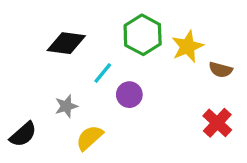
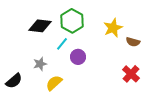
green hexagon: (143, 35) -> (72, 21), moved

